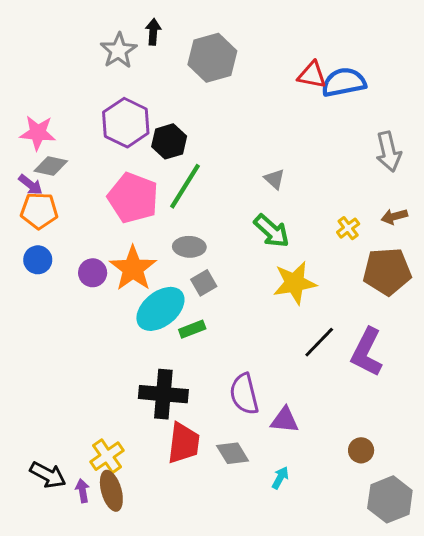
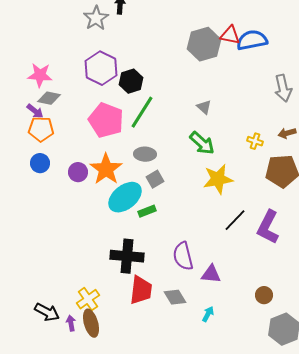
gray hexagon: (212, 58) -> (204, 44), moved
yellow cross: (348, 228) -> (255, 141), turned -35

